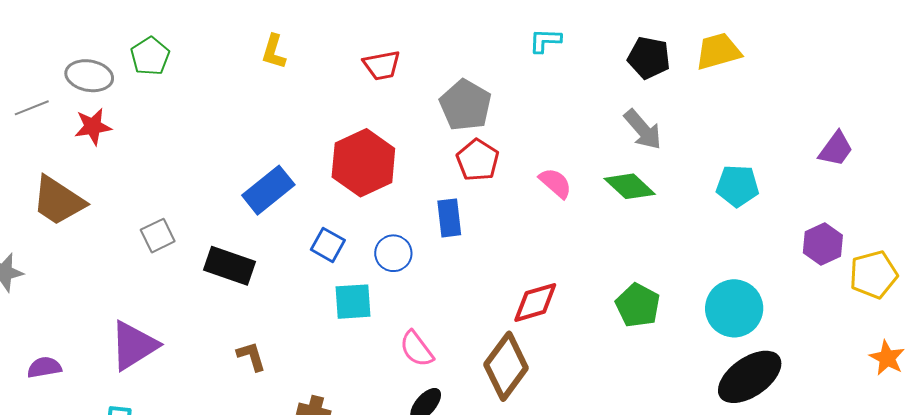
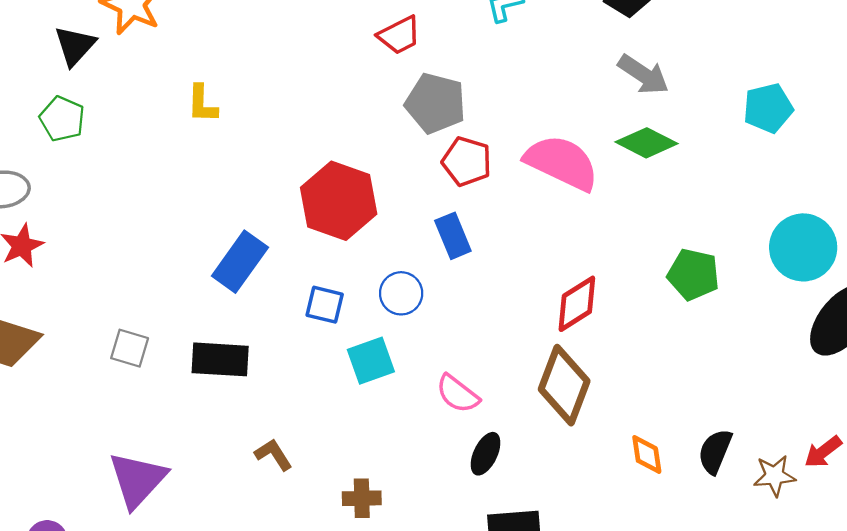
green pentagon: (150, 56) -> (62, 119), moved
red trapezoid: (382, 65) -> (399, 35), moved
pink semicircle: (555, 183) -> (562, 163), size x1.8
gray square: (158, 236) -> (130, 348), turned -32

